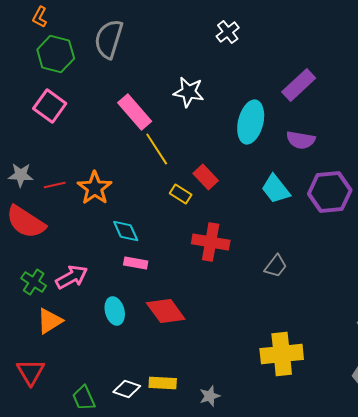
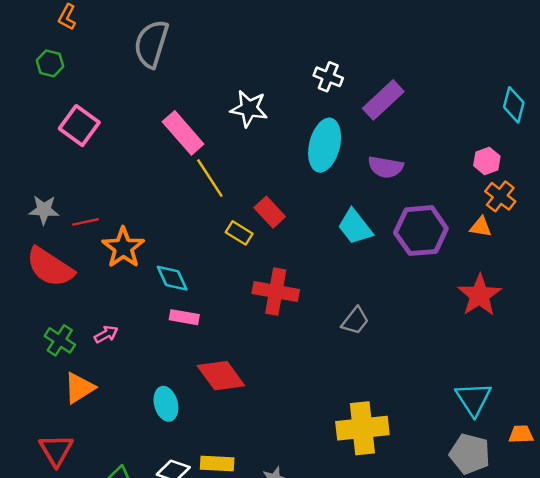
white cross: (228, 32) -> (328, 77), moved, turned -30
green hexagon: (56, 54) -> (50, 63), moved, size x0.6
orange star: (95, 188) -> (123, 248), moved
pink arrow: (72, 277) -> (106, 334), size x0.6
cyan ellipse: (115, 311) -> (166, 404), moved

